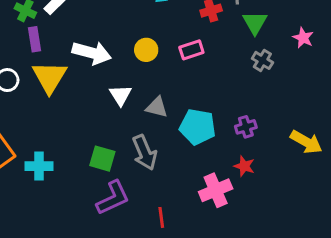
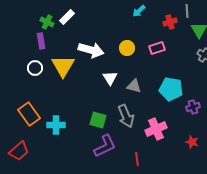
purple rectangle: (34, 39) -> (41, 41), moved
cyan pentagon: (197, 127) -> (171, 89), moved
purple cross: (246, 127) -> (193, 107), moved
red star: (244, 166) -> (192, 142), moved
pink cross: (216, 190) -> (156, 129), moved

